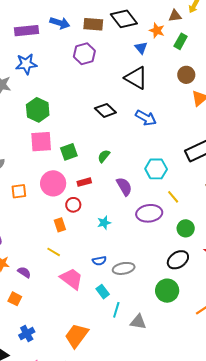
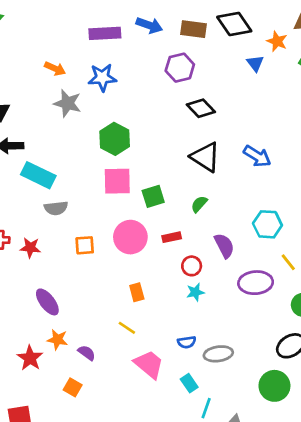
black triangle: (136, 78) -> (205, 157), moved
black diamond: (105, 110) -> (201, 108), moved
red circle: (73, 205) -> (192, 266), moved

